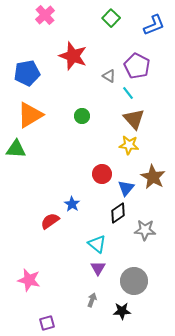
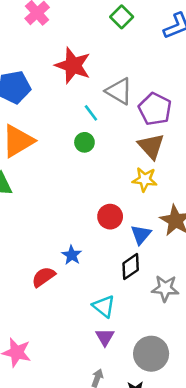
purple pentagon: (137, 66) -> (155, 109), moved
gray triangle: (109, 76) -> (119, 91), size x1.6
cyan line: (128, 93) -> (91, 113), moved

